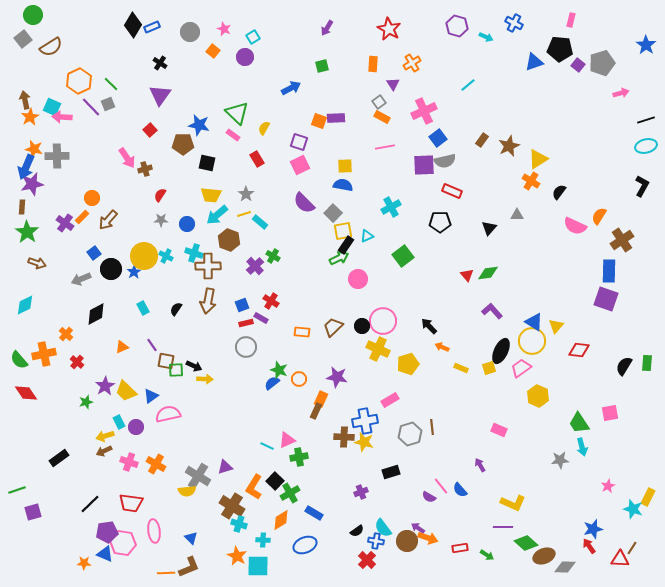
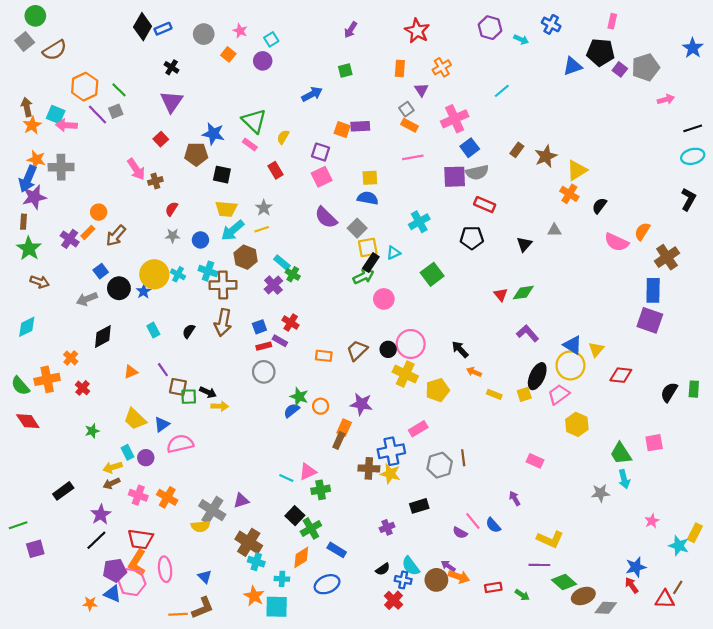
cyan rectangle: (260, 222) -> (282, 262), moved
purple star: (105, 386) -> (101, 515), moved
orange L-shape: (254, 487) -> (137, 563), moved

